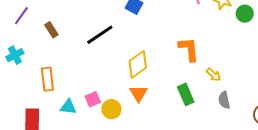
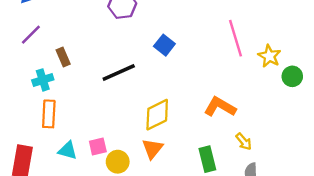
orange L-shape: (189, 49) -> (220, 107), turned -64
cyan cross: (15, 55) -> (43, 80), moved

